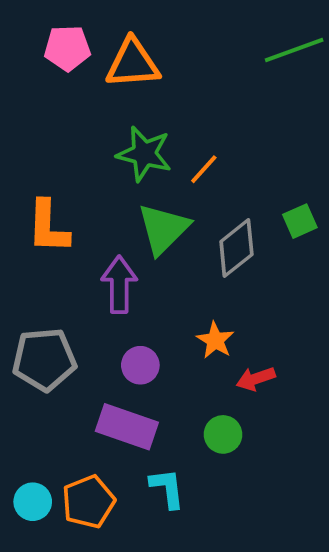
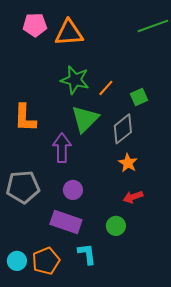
green square: (300, 221) -> (139, 97), moved
orange star: (215, 340) -> (128, 163), moved

